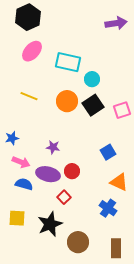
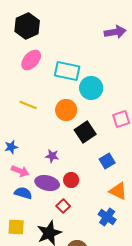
cyan circle: (92, 79) -> (91, 88), size x1.5
black square: (93, 105) -> (85, 132), moved

